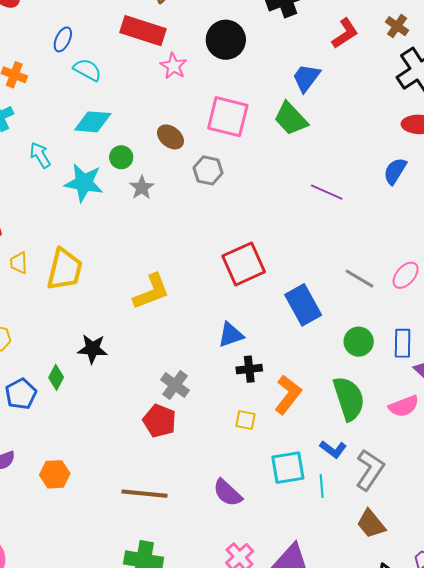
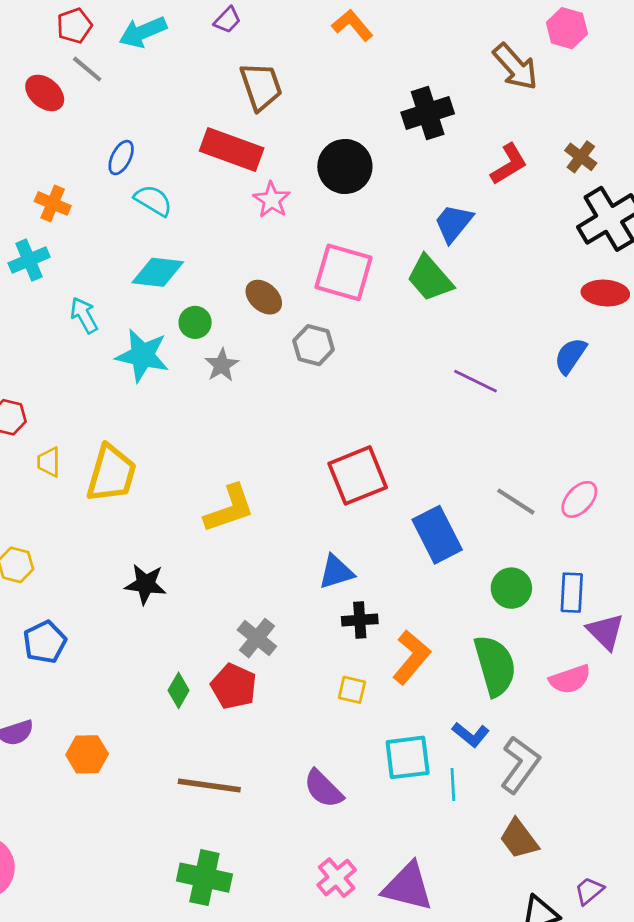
green diamond: (56, 377) -> (179, 690), moved

